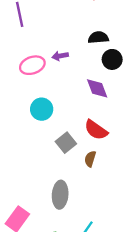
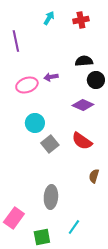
purple diamond: (97, 88) -> (83, 105), turned -45
gray square: (66, 143) -> (50, 144), moved
brown semicircle: (90, 159) -> (94, 176), moved

